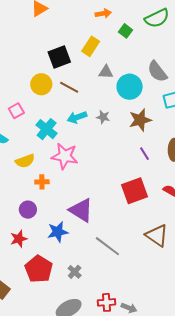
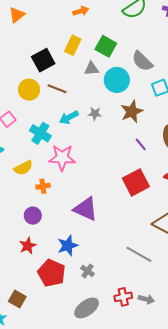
green square: (125, 31) -> (106, 46), moved, size x1.5
blue star: (58, 232) -> (68, 245), moved
gray line: (107, 246) -> (139, 254), moved

